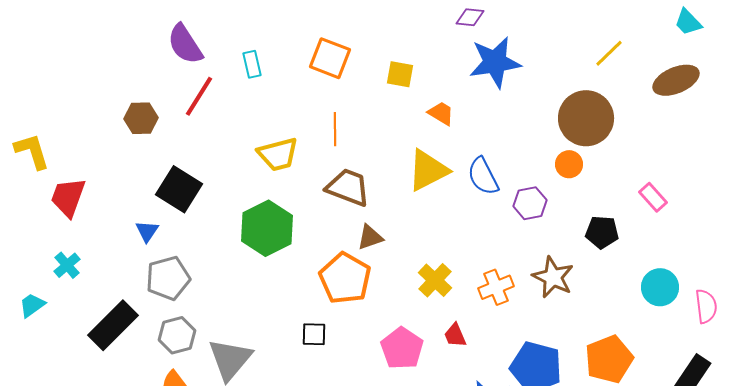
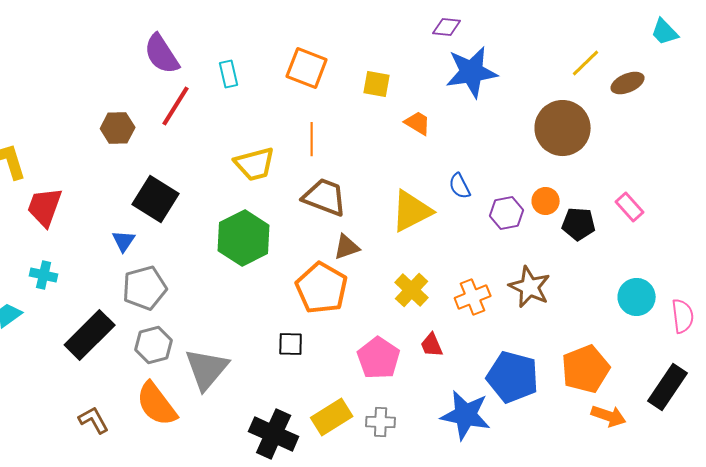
brown ellipse: (676, 80) -> (628, 83), moved, size x0.7
orange circle: (569, 164) -> (546, 201), moved
yellow triangle: (428, 170) -> (412, 211), moved
blue semicircle: (483, 176) -> (460, 186), size x0.7
black pentagon: (602, 232) -> (579, 224), moved
cyan cross: (67, 265) -> (44, 275), turned -36

